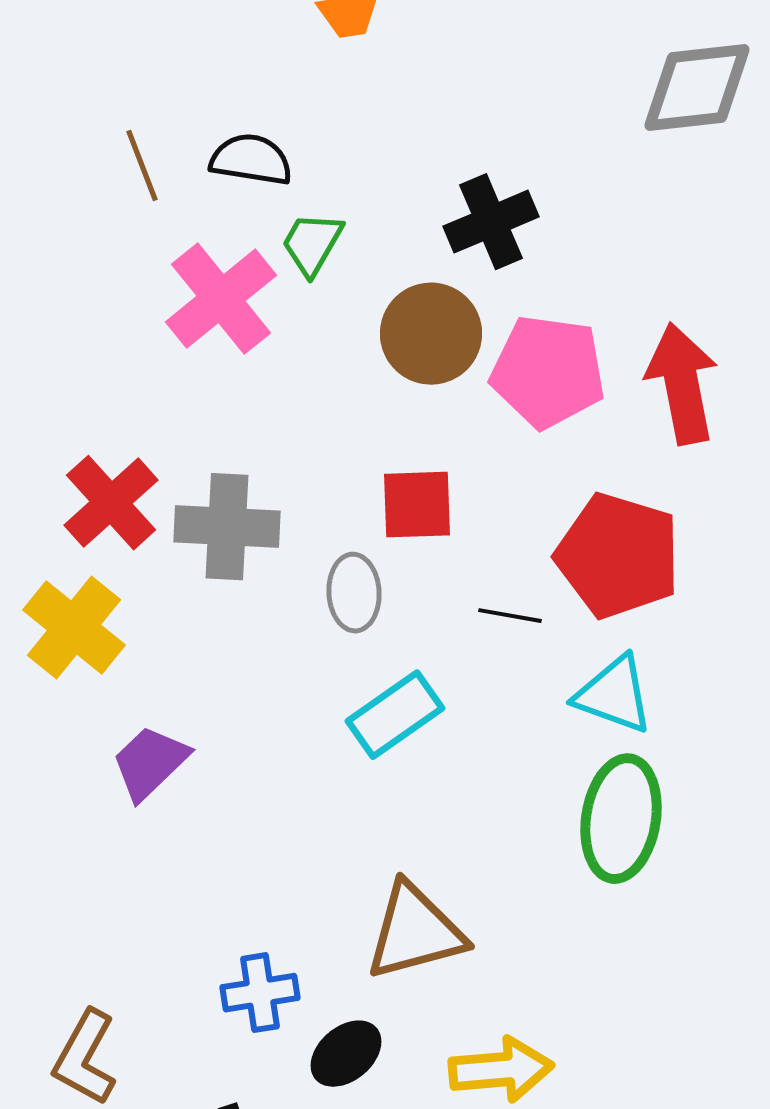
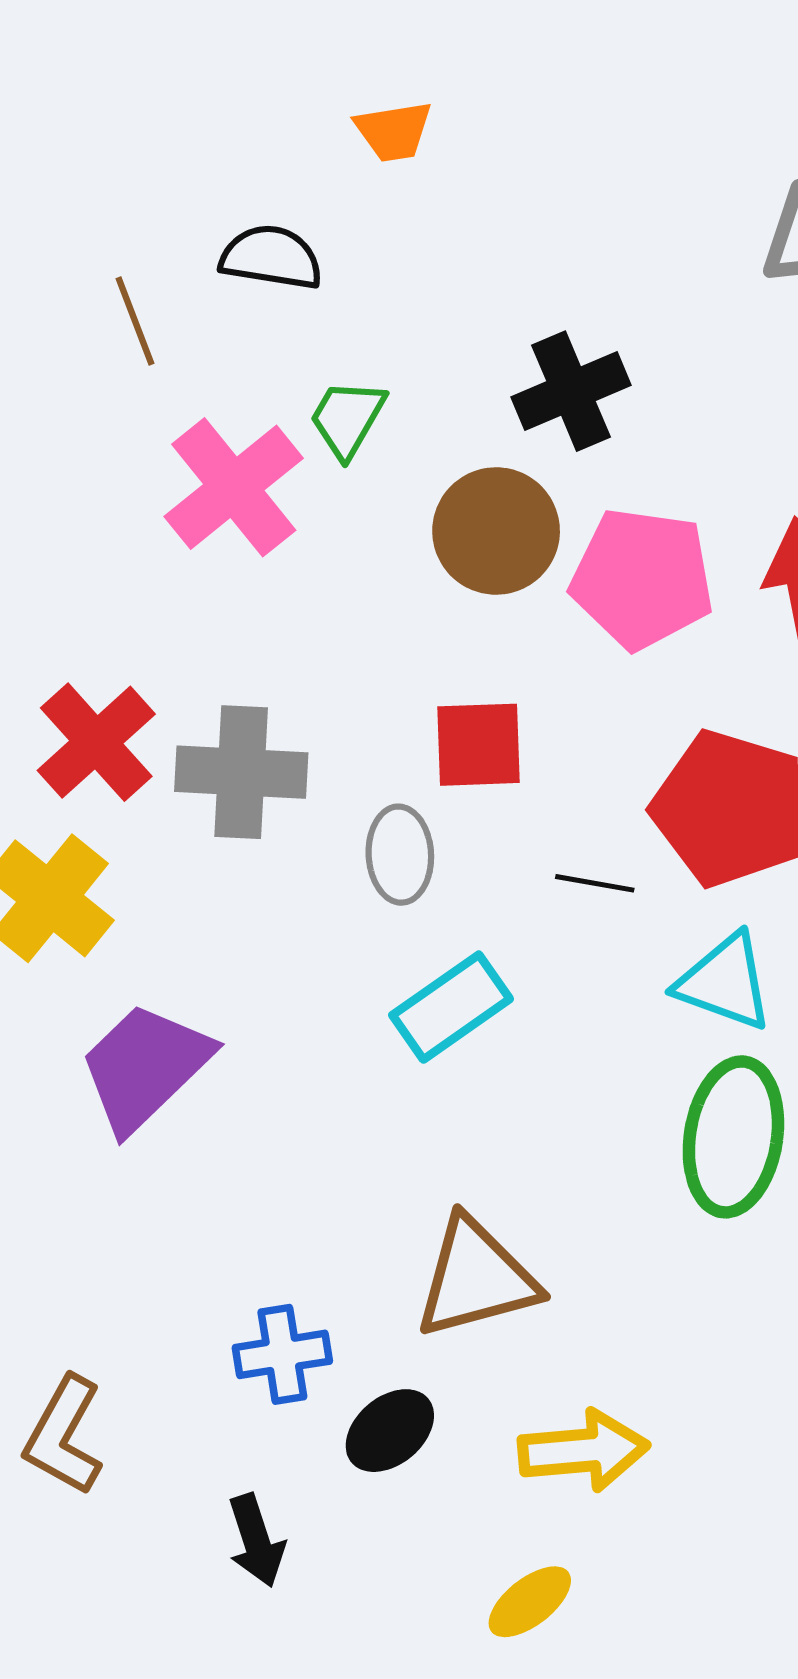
black semicircle: (251, 160) -> (271, 257), moved
purple trapezoid: (150, 763) -> (145, 1067), size x1.4

